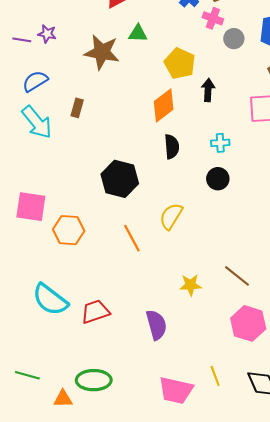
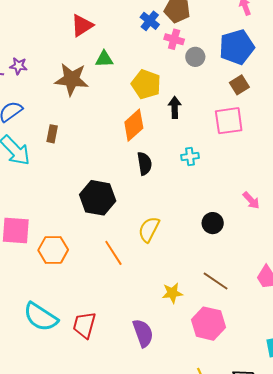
black circle: (218, 179) -> (213, 223), moved
red trapezoid: (95, 312) -> (84, 325), turned -52
pink hexagon: (248, 323) -> (208, 324), moved

